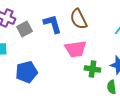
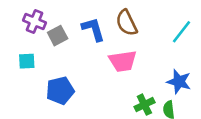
green cross: (93, 69) -> (144, 105), moved, turned -35

